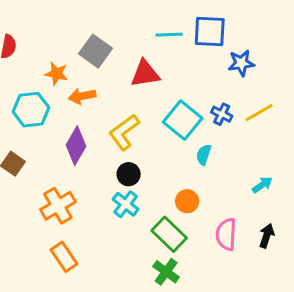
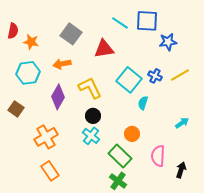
cyan line: (169, 35) -> (120, 23), turned 36
orange star: (56, 74) -> (31, 42), moved
yellow L-shape: (124, 132) -> (90, 88), turned 100
black arrow: (267, 236) -> (181, 170), moved

